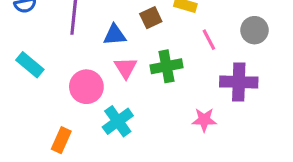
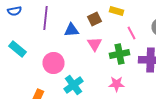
green cross: (167, 66) -> (120, 54), moved
pink triangle: (126, 68) -> (94, 44), moved
pink star: (204, 120) -> (116, 84), moved

